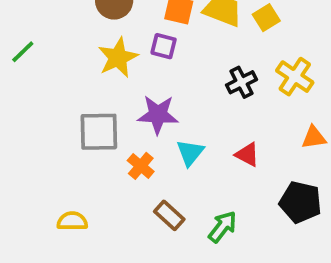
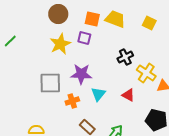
yellow square: (266, 18) -> (149, 23), moved, turned -32
yellow cross: (295, 77) -> (146, 73), moved
orange cross: (141, 166) -> (72, 101), turned 32

